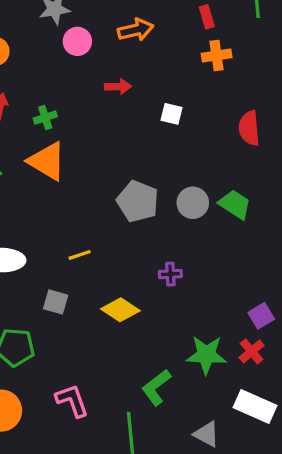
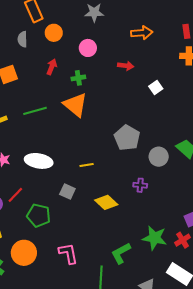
pink circle: (77, 41) -> (88, 48), moved
white square: (171, 114) -> (156, 87), turned 32
gray circle: (193, 203) -> (159, 157), moved

